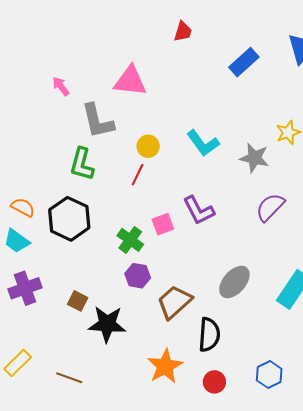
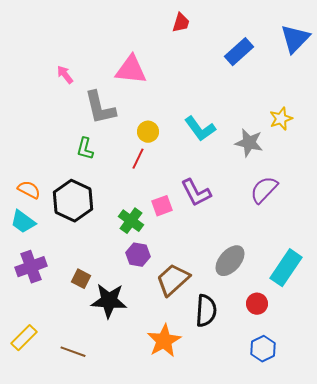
green L-shape: (82, 164) -> (85, 149), size x0.7
red circle: (214, 382) -> (257, 304), moved

